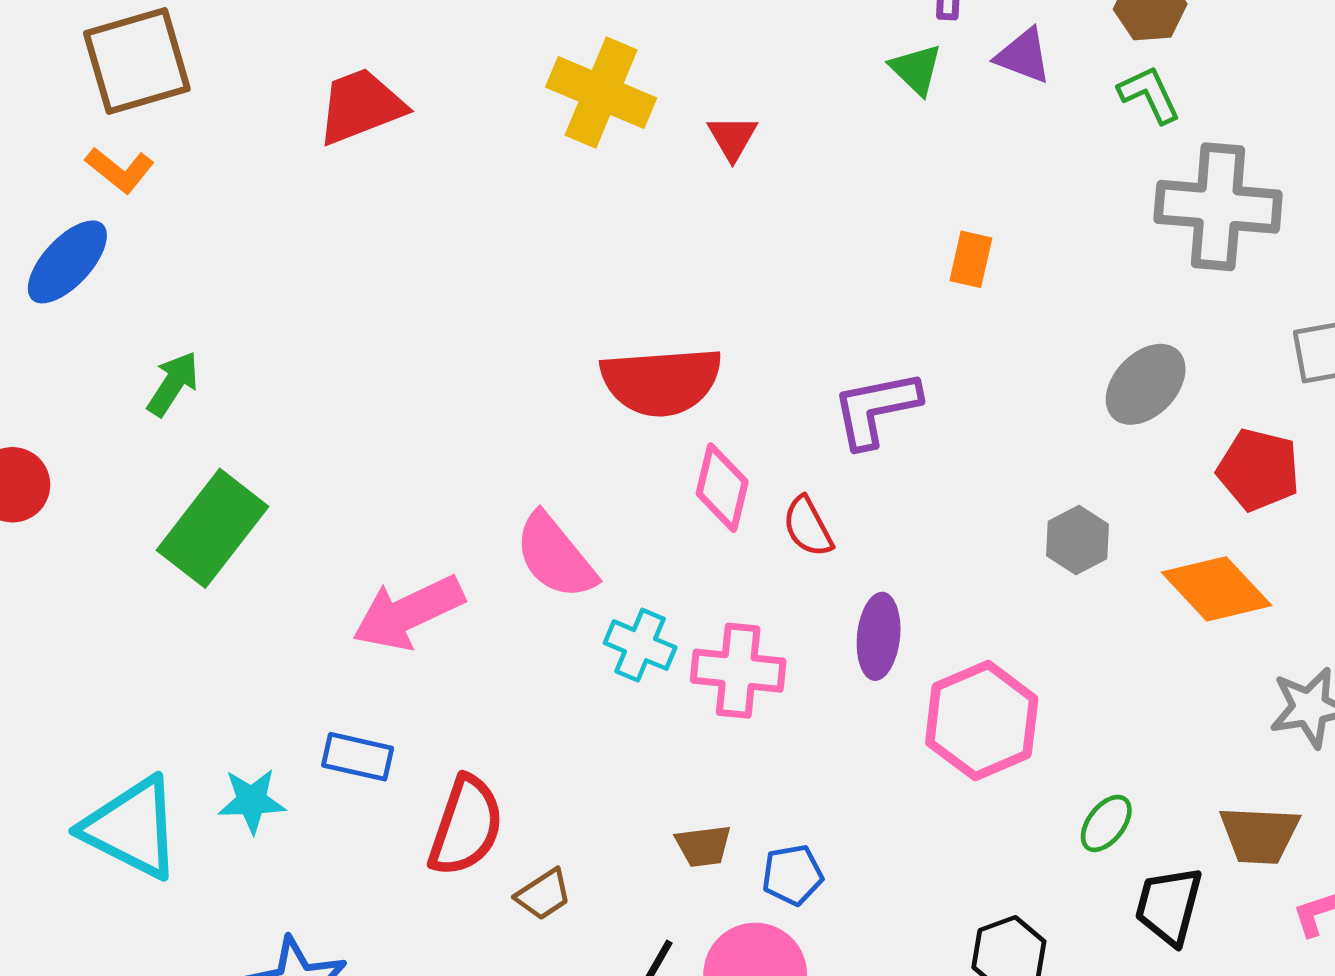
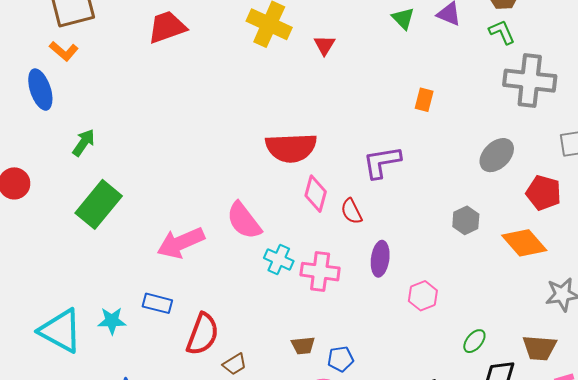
blue ellipse: (67, 262) -> (40, 90), turned -63
pink hexagon: (982, 721) -> (423, 296), size x0.6

